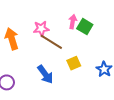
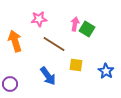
pink star: (41, 29) -> (39, 19), moved
yellow square: (74, 63) -> (76, 65), turned 32

